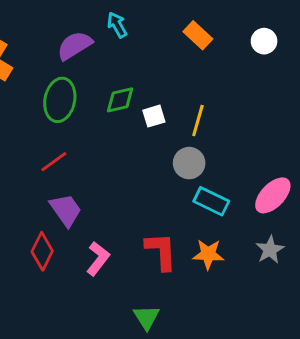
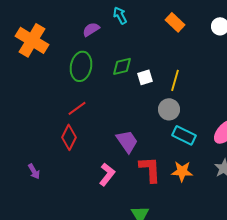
purple semicircle: (75, 46) -> (91, 29), size x0.7
purple trapezoid: (66, 210) -> (127, 141), moved
red diamond: (42, 251) -> (69, 137), moved

